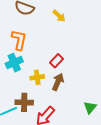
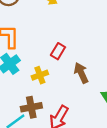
brown arrow: (58, 82) -> (81, 73), moved, turned -36

